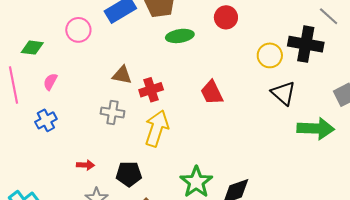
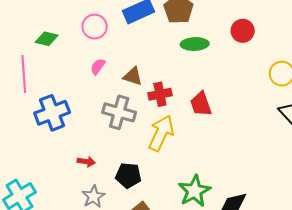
pink semicircle: (50, 82) -> (98, 67), moved
red trapezoid: (212, 93) -> (201, 104), moved
gray cross: (112, 112) -> (119, 112), size x1.4
blue cross: (46, 120) -> (52, 113), size x1.6

